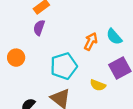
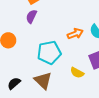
orange arrow: (91, 41) -> (75, 34), turned 35

